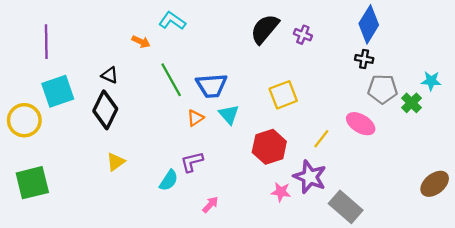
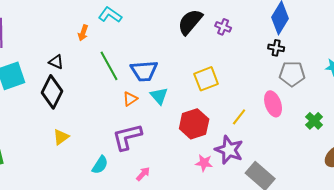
orange arrow: (141, 42) -> (83, 33), turned 84
green cross: (411, 103) -> (314, 121), moved
pink ellipse: (361, 124) -> (273, 104), turned 40
purple L-shape: (192, 162) -> (127, 137), size x1.5
cyan semicircle: (169, 180) -> (100, 165), moved

